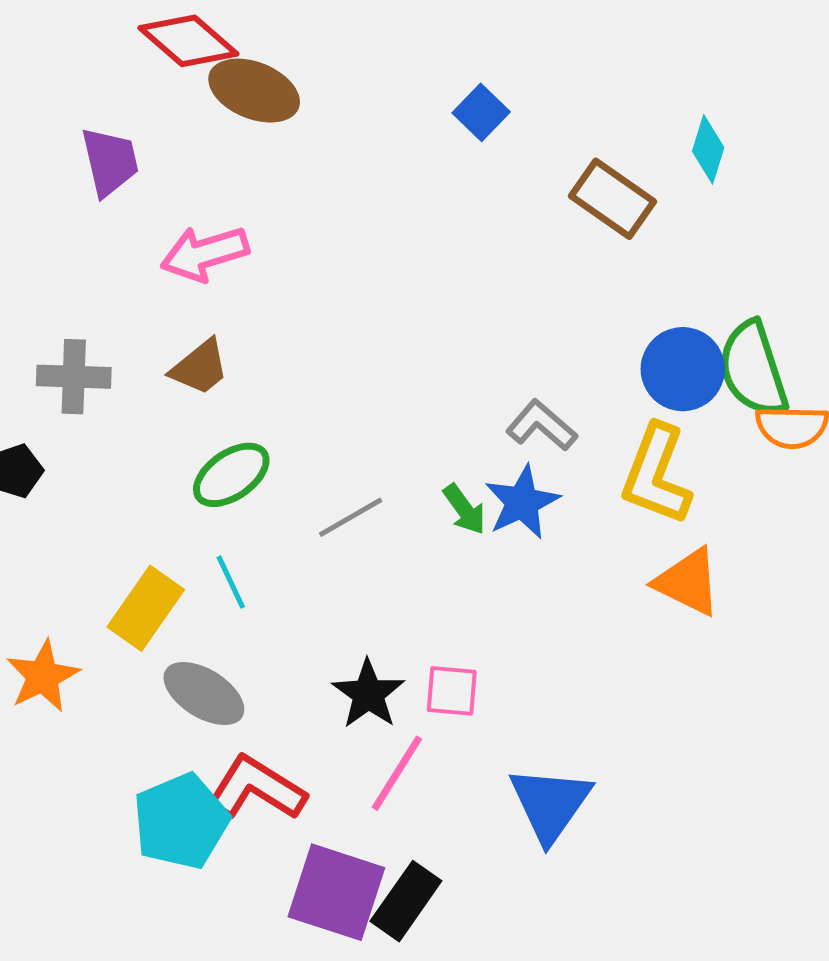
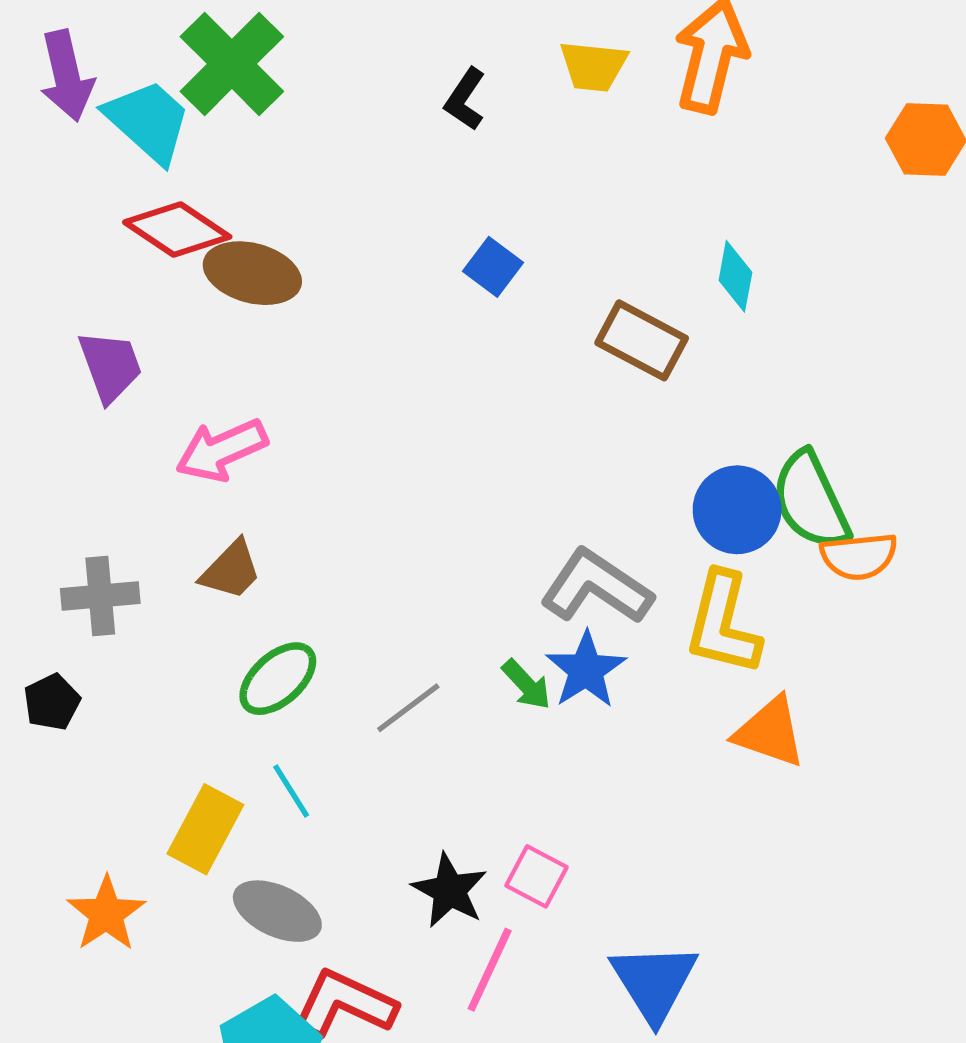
gray L-shape: (541, 425) -> (596, 587), size x1.5
pink square: (452, 691) -> (536, 876), turned 30

